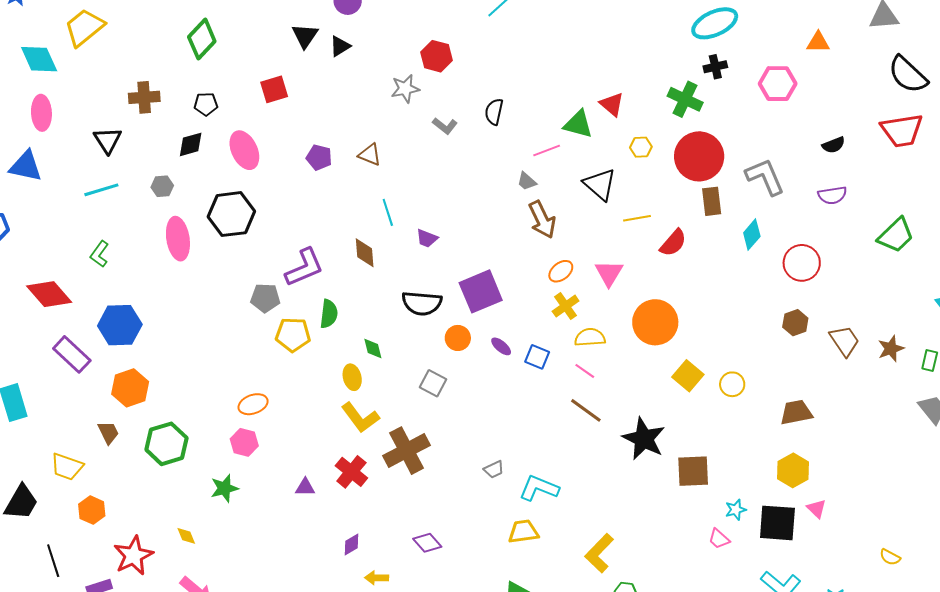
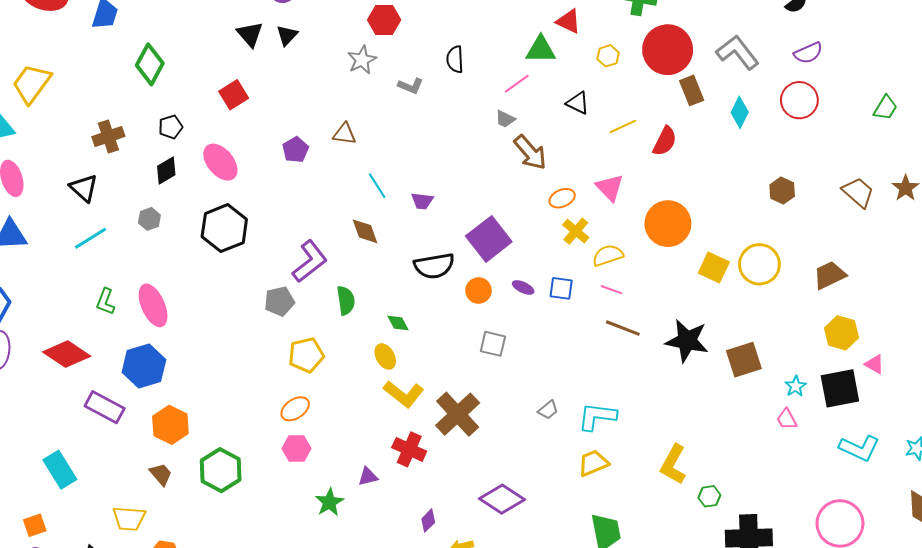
purple pentagon: (319, 157) -> (295, 150), turned -30
black triangle: (600, 184) -> (578, 103), size x0.7
green trapezoid: (896, 235) -> (885, 108), moved, size x0.7
pink ellipse: (178, 239) -> (153, 305), moved
red circle: (802, 263) -> (799, 100), moved
orange ellipse: (561, 271) -> (562, 198), turned 30
brown hexagon: (795, 323) -> (782, 191), moved
yellow pentagon: (293, 335) -> (306, 355), moved
gray square: (433, 383) -> (493, 344), moved
yellow circle: (732, 384) -> (759, 264), size x1.6
green star: (224, 488) -> (329, 502), moved
pink trapezoid: (719, 539) -> (787, 419), turned 35
purple diamond: (427, 543) -> (502, 499), size x1.5

